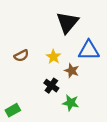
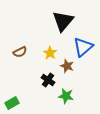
blue triangle: (89, 50) -> (83, 47), turned -40

